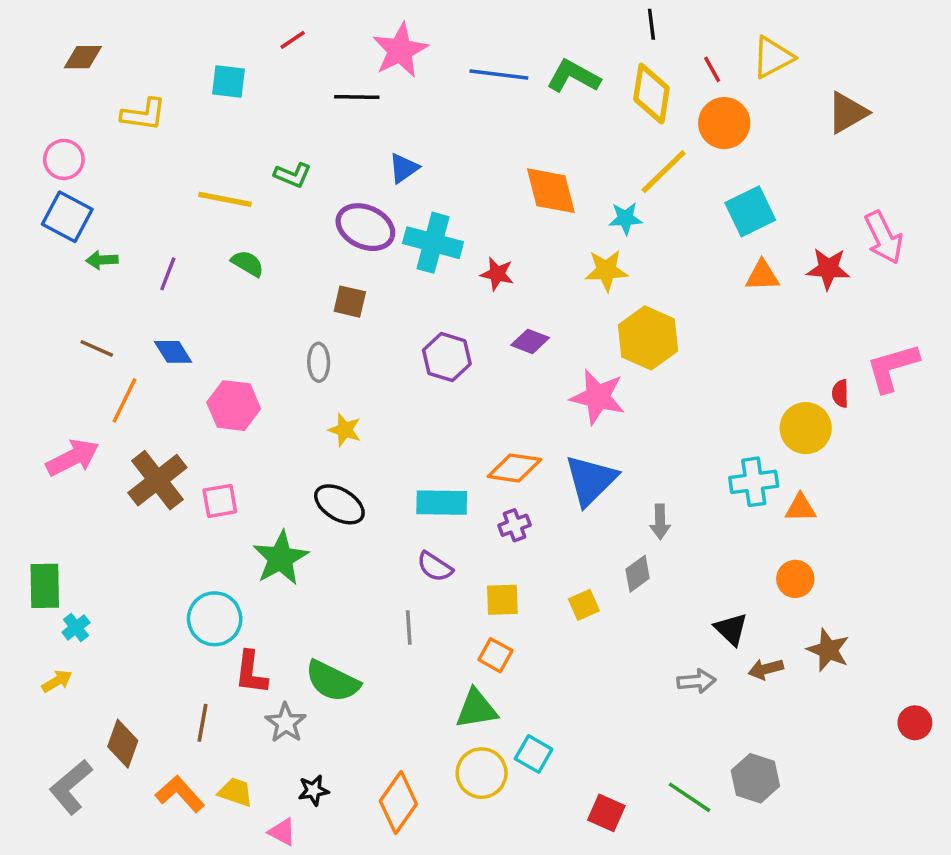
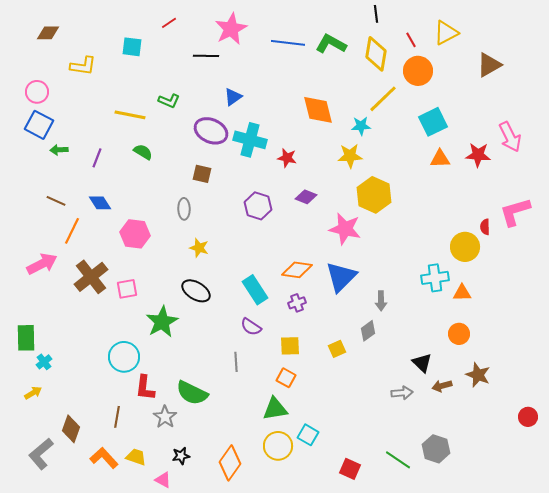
cyan rectangle: (442, 503) -> (255, 290), turned 56

